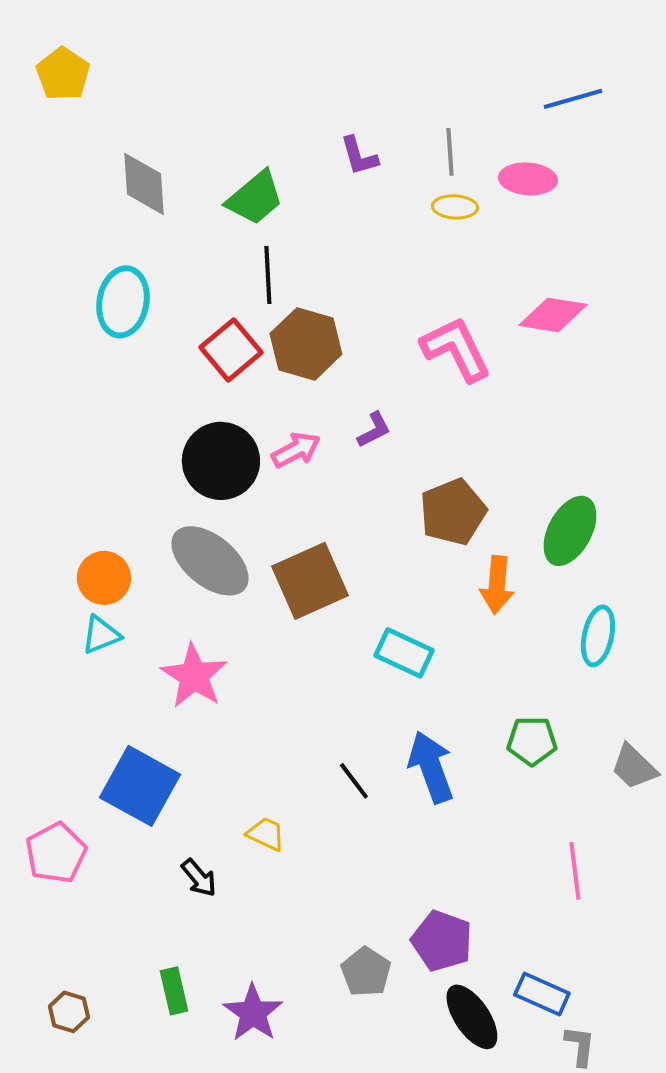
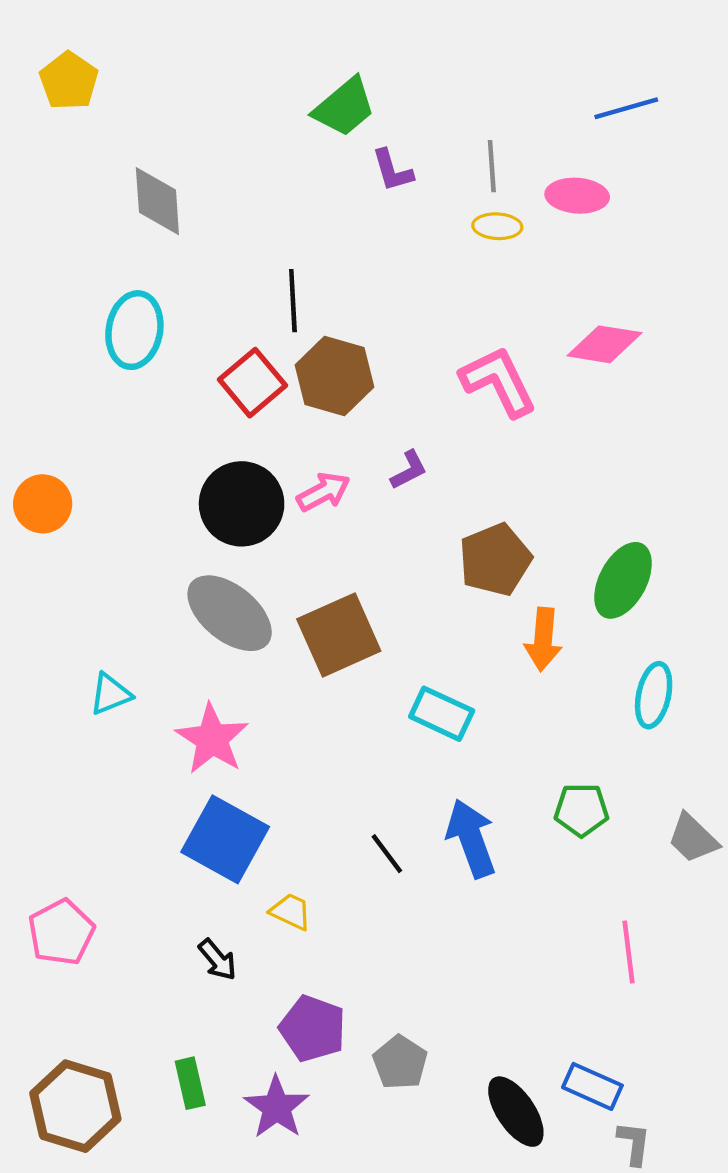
green trapezoid: (255, 198) -> (344, 107), moved
orange circle: (104, 578) -> (43, 504), moved
blue square: (140, 786) -> (225, 839), moved
purple pentagon: (442, 941) -> (313, 1029), moved
brown hexagon: (69, 1012) -> (75, 1106), size x2.0

